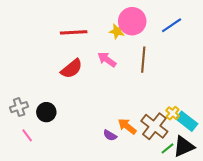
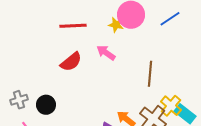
brown line: (143, 60) -> (150, 74), moved
yellow cross: (173, 113) -> (171, 106), size x1.5

